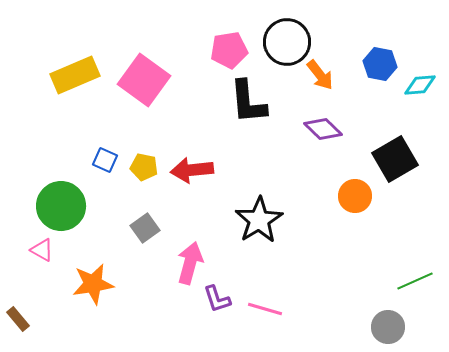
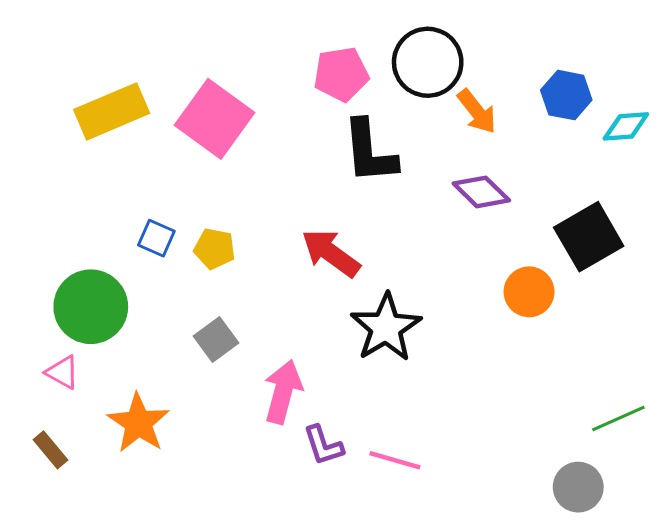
red arrow: (192, 170) -> (331, 253), moved, turned 42
orange star: (93, 284) -> (138, 423), turned -30
brown rectangle: (18, 319) -> (51, 450), moved

